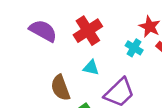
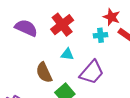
cyan cross: (134, 48) -> (100, 35), turned -32

